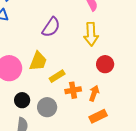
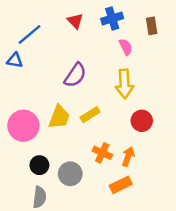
yellow rectangle: (57, 76) -> (90, 115), moved
orange cross: (73, 90) -> (102, 153), turned 35
orange rectangle: (98, 116) -> (121, 185), moved

